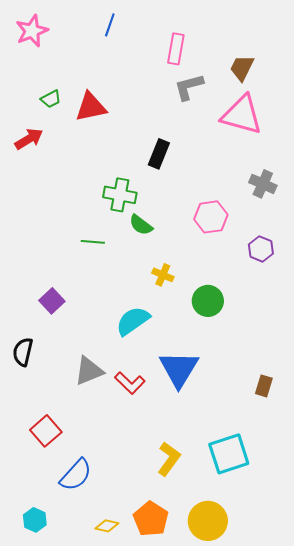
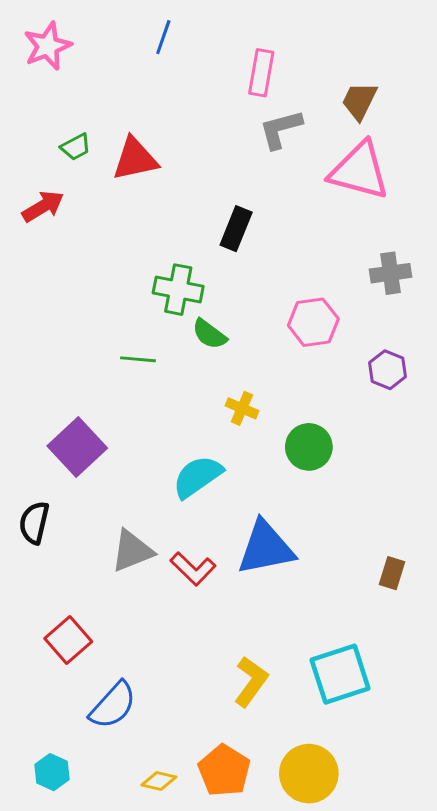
gray cross: (263, 184) -> (390, 273), turned -32
purple square: (52, 301) -> (77, 447), size x1.5
blue triangle: (179, 369) -> (266, 548), turned 48

